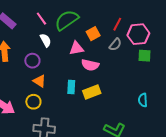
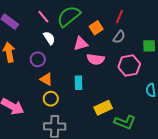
pink hexagon: (138, 34) -> (129, 66), moved
yellow rectangle: (92, 92) -> (103, 108), moved
yellow circle: (33, 102) -> (51, 99), moved

